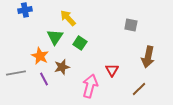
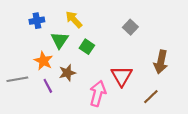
blue cross: (25, 10) -> (37, 21), moved
gray square: (131, 25) -> (130, 27), moved, turned 32
red triangle: (112, 70) -> (122, 76), size x1.5

